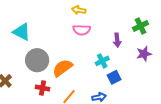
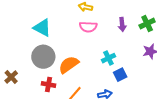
cyan triangle: (22, 32) -> (42, 28), moved
purple arrow: (117, 40) -> (122, 24), moved

